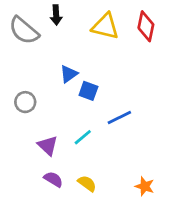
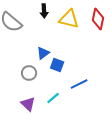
black arrow: (56, 15) -> (44, 11), moved
gray circle: (25, 102) -> (29, 73), moved

